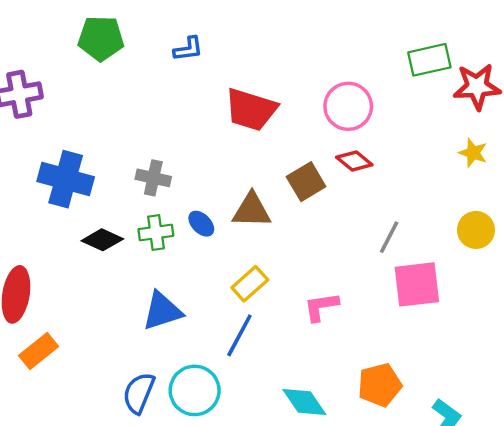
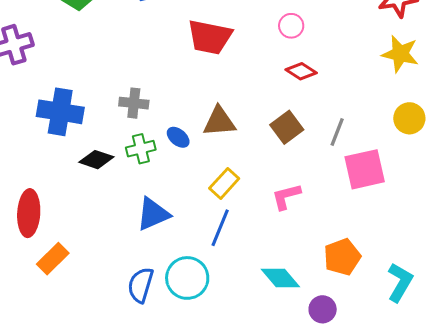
pink circle: (348, 106) -> (291, 26), size x0.6
yellow star: (473, 153) -> (400, 54), size x1.5
brown square: (306, 182) -> (287, 127), moved

